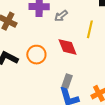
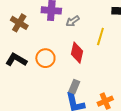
red diamond: (68, 47) -> (77, 53), turned 30

